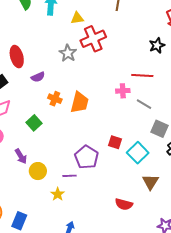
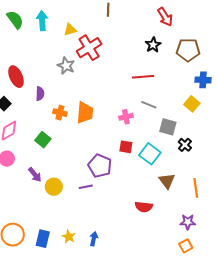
purple semicircle: (38, 77) -> (40, 94), turned -56
pink cross: (123, 91) -> (126, 117), moved
yellow star: (58, 194) -> (69, 237), moved

